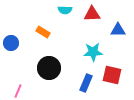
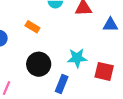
cyan star: (93, 52) -> (77, 58), moved
blue rectangle: (86, 83) -> (62, 84), moved

